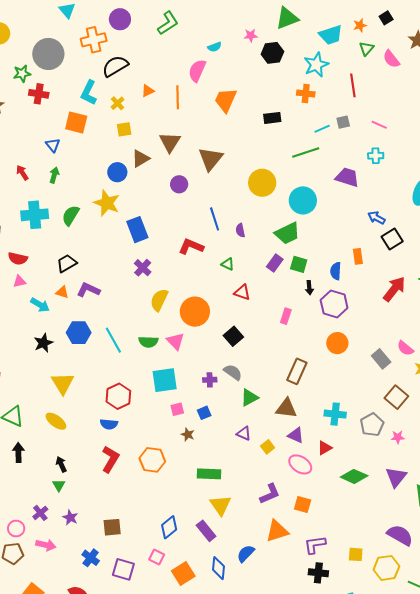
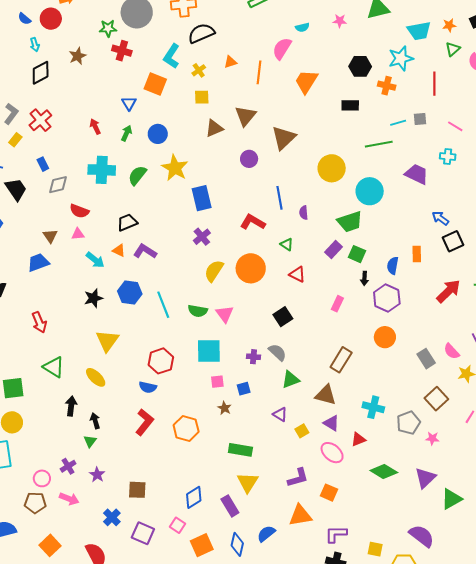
black hexagon: (272, 53) -> (360, 66), moved
blue circle: (117, 172) -> (158, 134), moved
orange circle: (195, 312) -> (251, 268), moved
black arrow: (18, 453) -> (71, 406), moved

